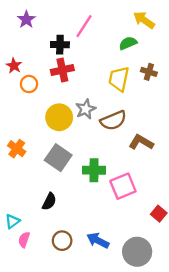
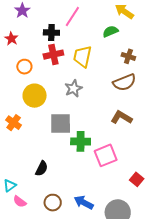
red star: (14, 66) -> (11, 39), moved
yellow trapezoid: (119, 79) -> (82, 56), moved
yellow circle: (59, 117) -> (35, 96), moved
brown semicircle: (113, 120) -> (124, 82), moved
gray square: (58, 158) -> (61, 124), moved, turned -35
pink semicircle: (24, 240) -> (20, 202), turned -72

